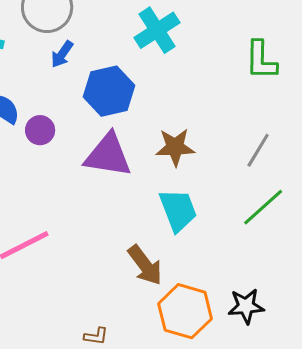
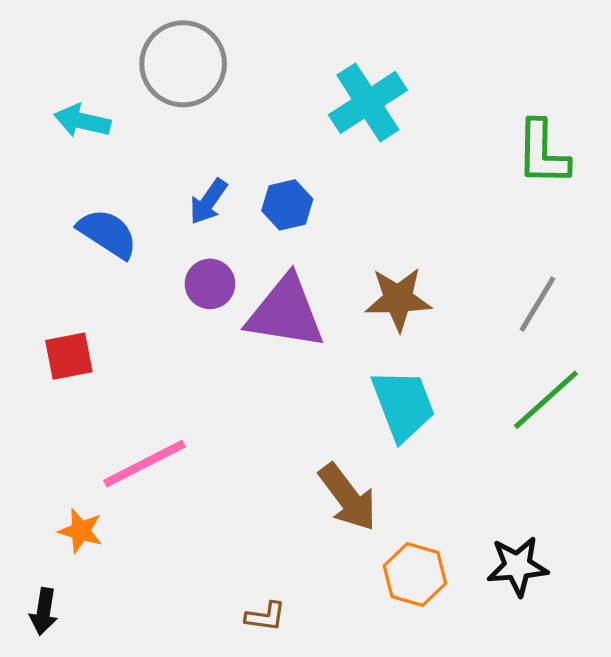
blue arrow: (62, 54) -> (208, 202), moved
blue hexagon: (109, 91) -> (287, 205), size x0.6
purple circle: (40, 130) -> (210, 284), moved
orange hexagon: (185, 311) -> (415, 575), size x0.7

